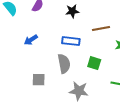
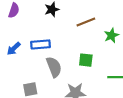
blue rectangle: (71, 41) -> (41, 44), moved

